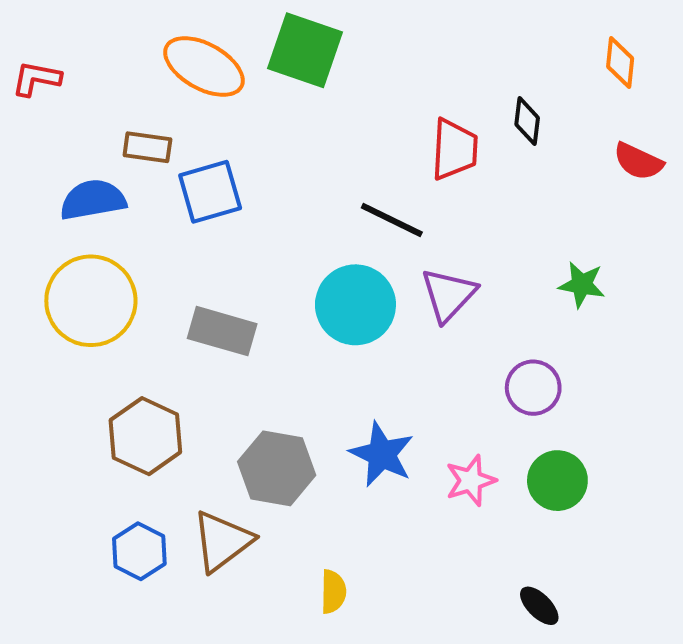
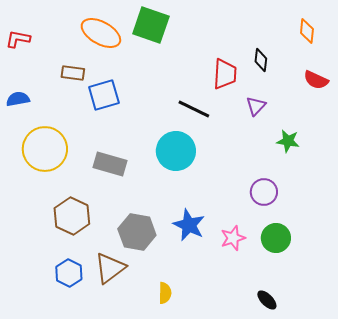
blue semicircle: (93, 200) -> (18, 99), moved, size x0.7
purple triangle: (448, 295) -> (256, 106), moved, size x0.7

